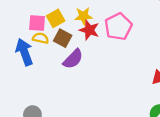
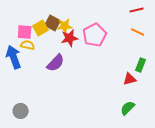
red star: (89, 30) -> (70, 38), turned -30
brown square: (63, 38) -> (53, 23), moved

